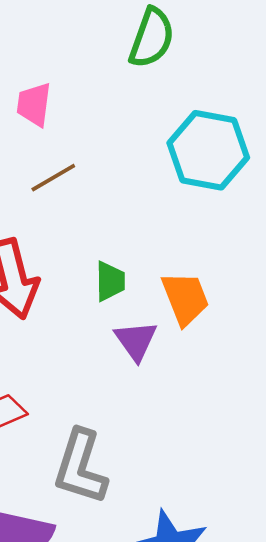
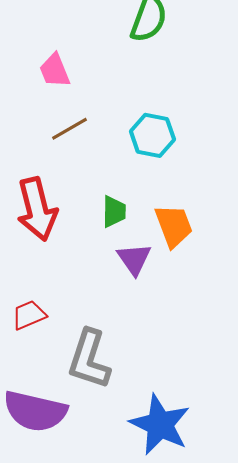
pink trapezoid: (34, 104) -> (55, 70), turned -30
cyan hexagon: (208, 150) -> (152, 135), moved, size x0.7

